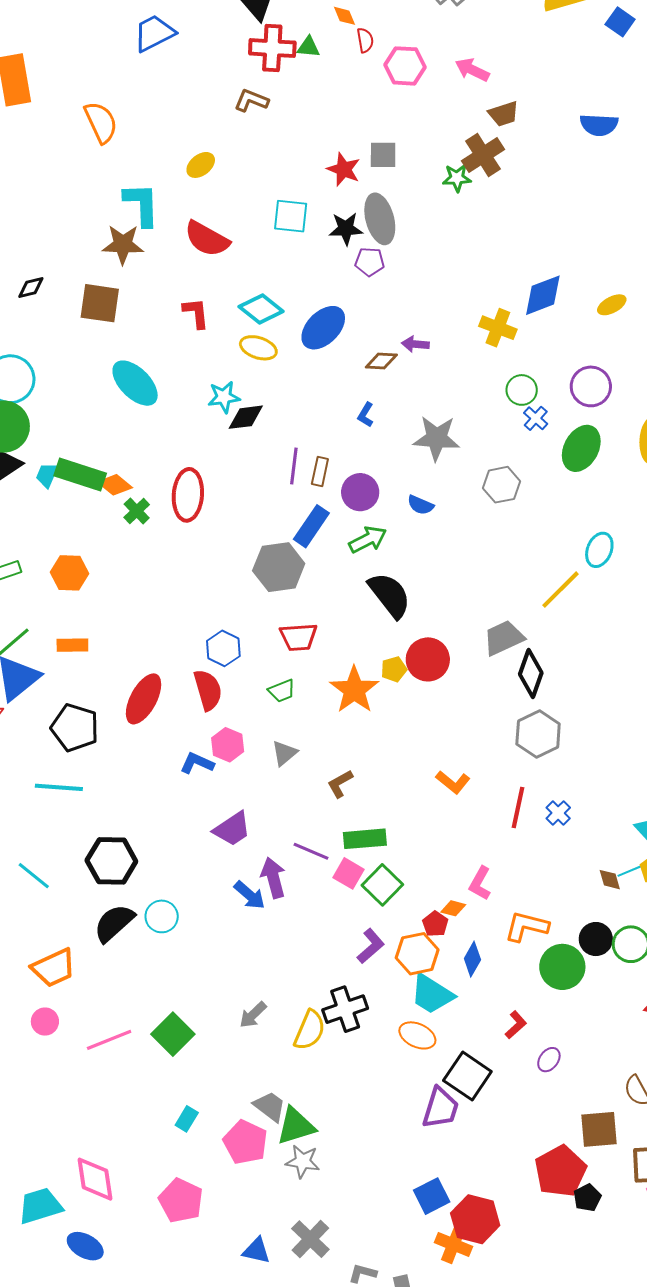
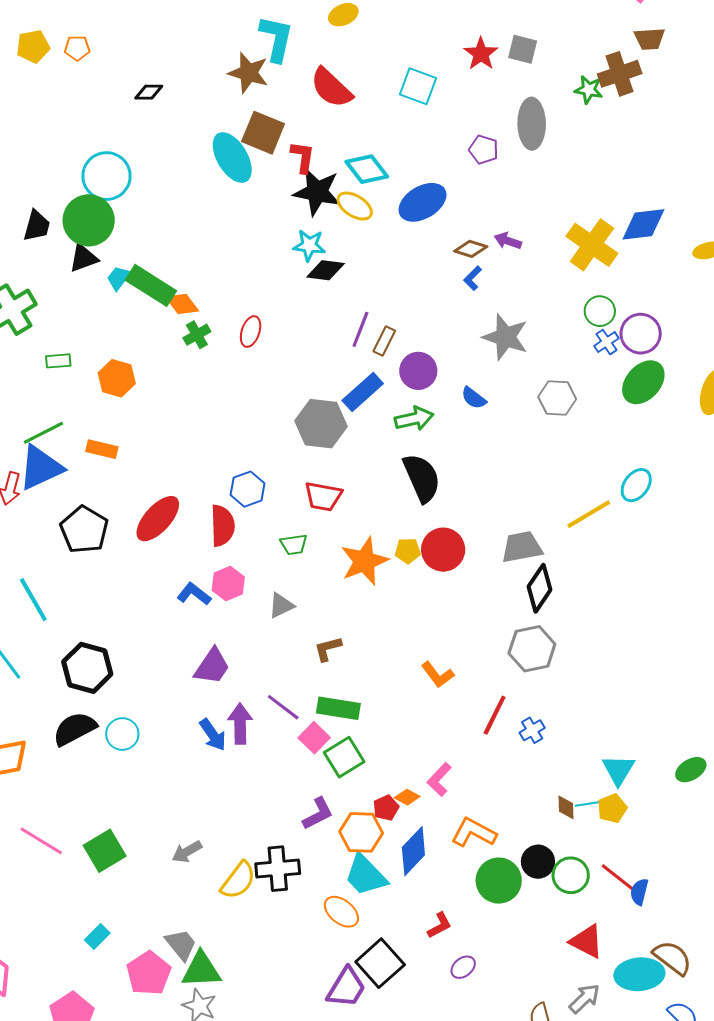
gray ellipse: (380, 219) -> (532, 124), moved
black star: (346, 229) -> (317, 192), moved, size x1.4
brown square: (100, 303) -> (263, 133), moved
yellow cross: (498, 328) -> (592, 245), size x1.4
cyan ellipse: (135, 383) -> (232, 158), moved
purple circle: (591, 386) -> (641, 334), moved
blue L-shape: (366, 415) -> (473, 278), moved
red ellipse: (188, 495) -> (251, 332), size x0.6
cyan line: (59, 787) -> (33, 600), moved, turned 42
purple trapezoid: (232, 829) -> (212, 666), turned -36
blue diamond: (472, 959) -> (413, 851), size x1.4
pink line: (109, 1040) -> (41, 841), turned 39

